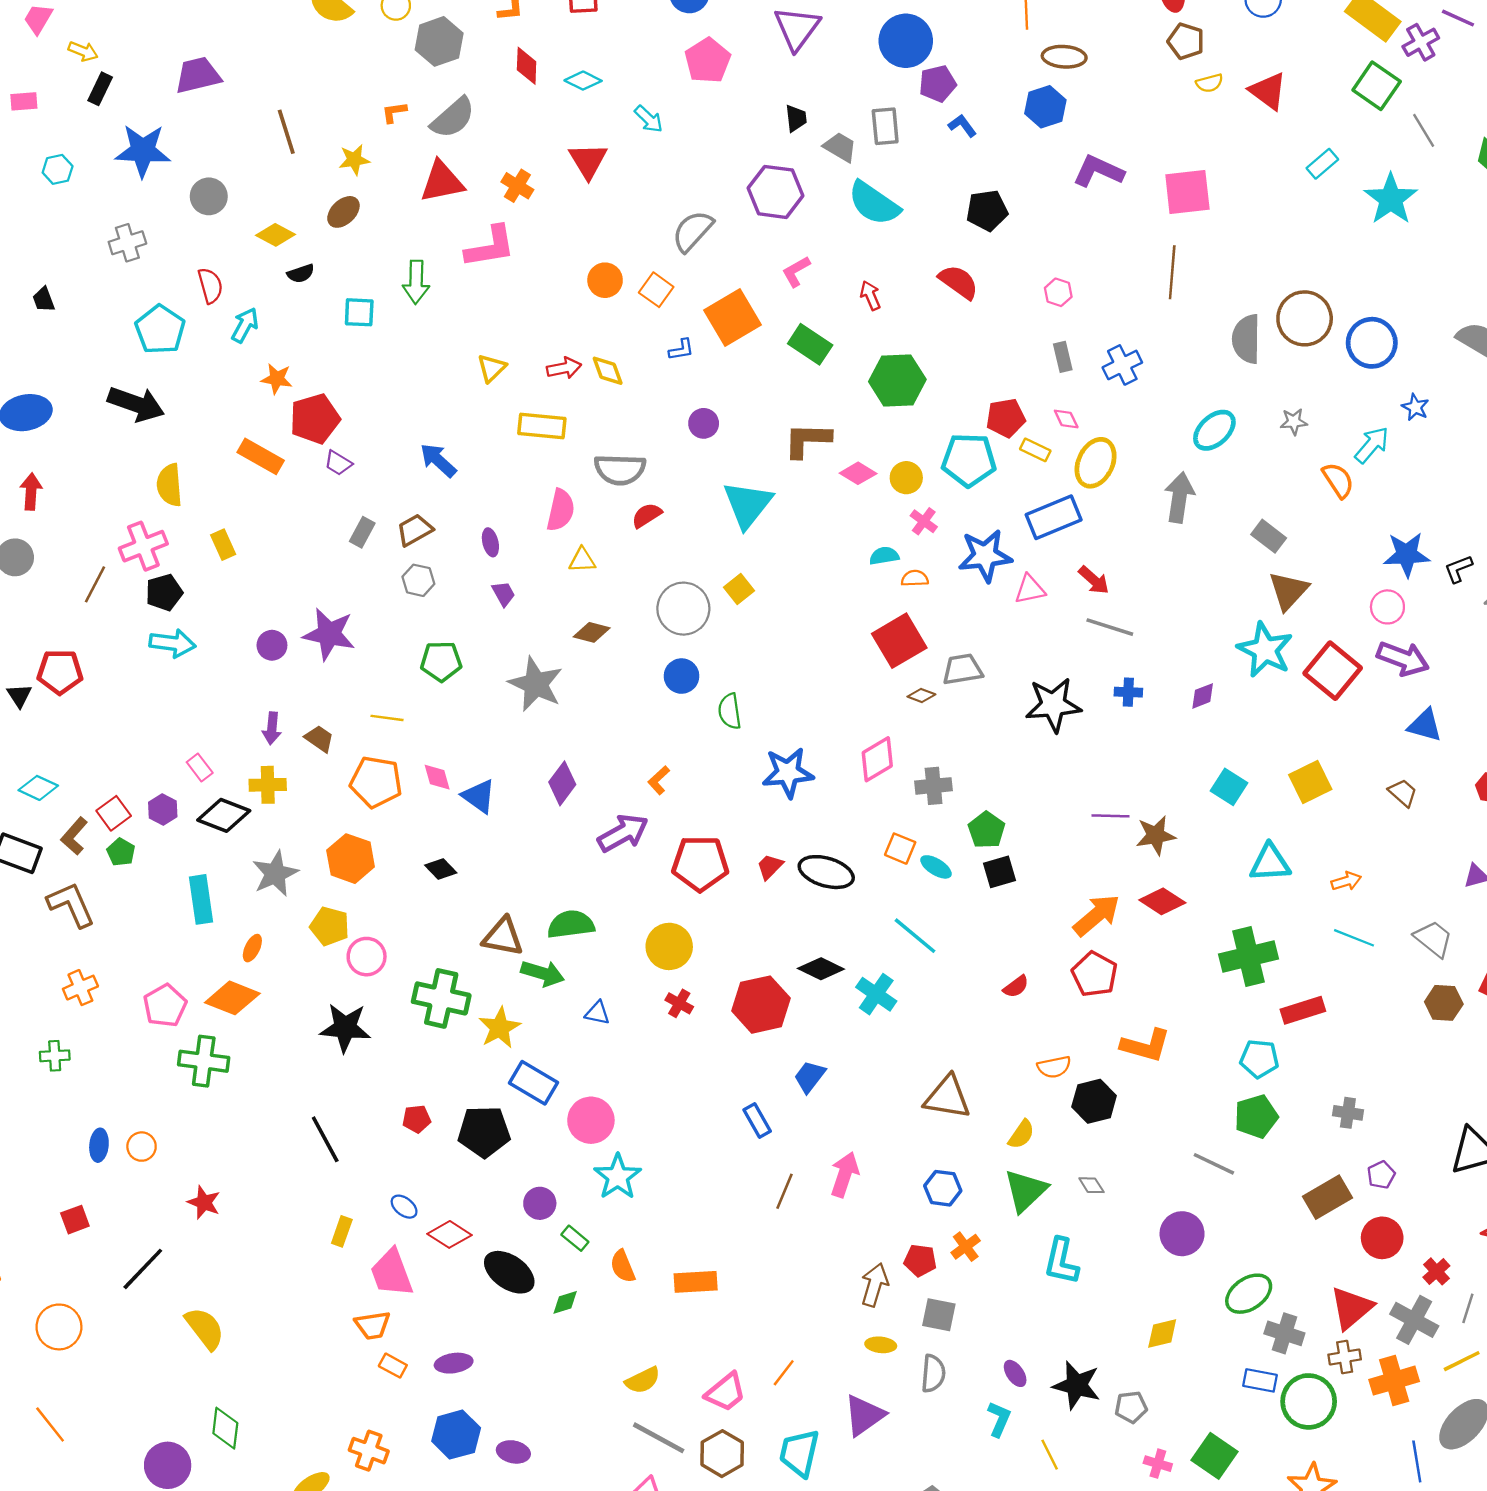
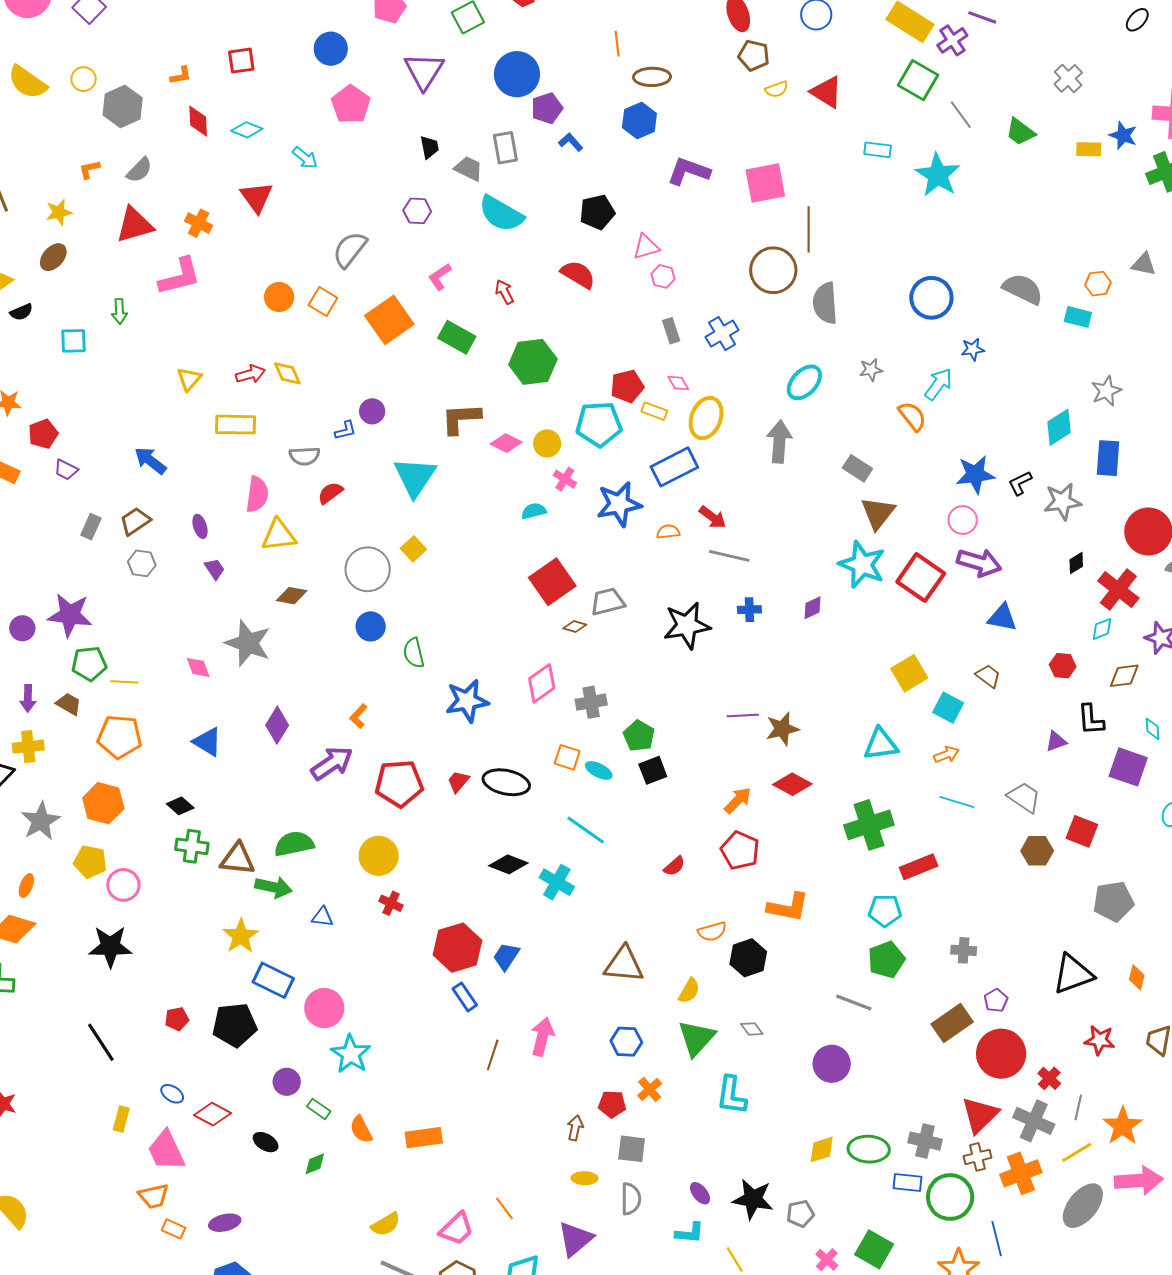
gray semicircle: (453, 118) -> (139, 170), size x0.7
cyan rectangle: (1322, 164) -> (878, 150), turned 52
purple hexagon: (776, 192) -> (417, 211), size x0.6
brown line: (1172, 272) -> (809, 229), moved
green arrow: (416, 282) -> (119, 311), size x0.7
brown circle: (1305, 318) -> (773, 270), moved
blue L-shape: (681, 350) -> (345, 430), moved
blue star: (1415, 407) -> (973, 349), turned -30
red pentagon: (315, 419) -> (43, 434), size x0.7
gray semicircle: (620, 469) -> (305, 456), size x0.7
yellow triangle: (582, 560) -> (279, 535), size x1.5
orange semicircle: (915, 578) -> (668, 532), moved
pink triangle: (1030, 589) -> (646, 247), moved
green pentagon: (441, 661) -> (89, 664), moved
pink diamond: (437, 777) -> (198, 667), moved
cyan square: (1229, 787) -> (948, 708), moved
orange arrow: (1097, 915) -> (738, 800), size x0.7
green cross: (441, 998) -> (192, 846), moved, size x0.7
red hexagon: (761, 1005) -> (457, 948), moved
red circle: (1382, 1238) -> (1001, 1054), size x1.4
black ellipse: (509, 1272) -> (266, 1142), size x0.6
brown arrow: (875, 1285) -> (575, 1128), size x0.7
green ellipse: (1249, 1294) -> (869, 1149), moved, turned 42
orange line: (784, 1373) -> (504, 1208), turned -70
cyan L-shape: (999, 1419) -> (690, 1233), turned 76
blue line: (1417, 1461) -> (997, 1239), moved
pink cross: (1158, 1464) -> (827, 1260), turned 30

